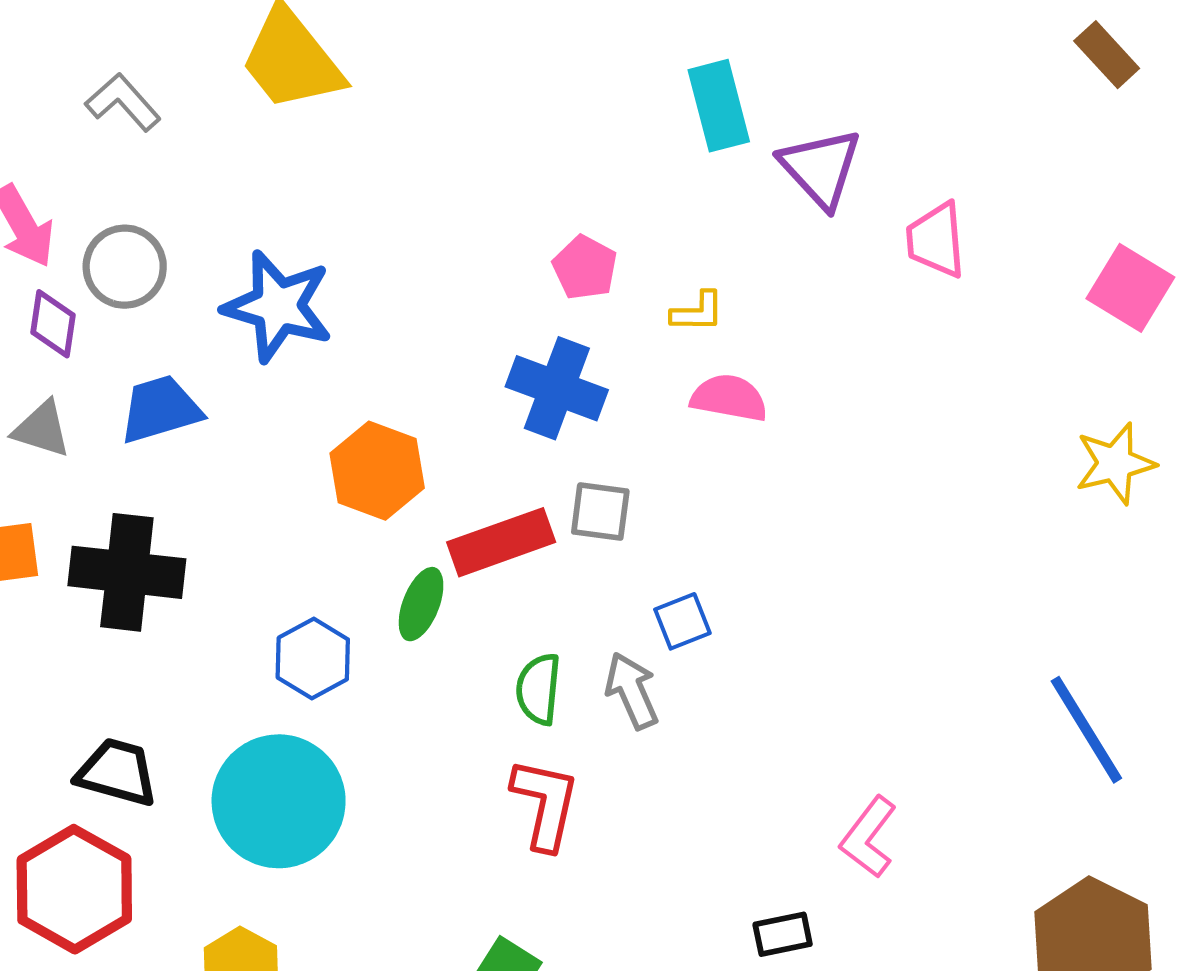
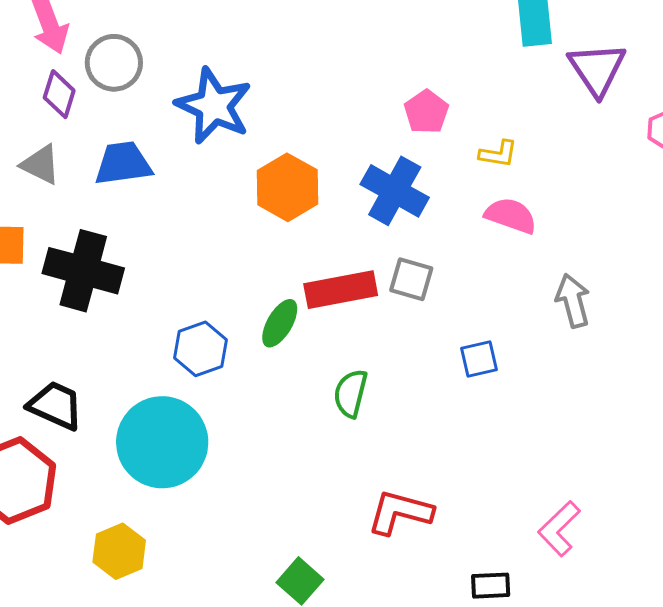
orange hexagon: (377, 471) -> (287, 187), moved
blue square: (682, 621) -> (479, 359), moved
gray arrow: (632, 691) -> (573, 301), moved
red L-shape: (545, 804) -> (400, 512), moved, turned -96

